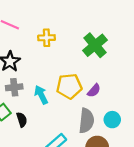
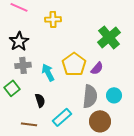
green cross: (95, 45) -> (109, 37), moved
yellow pentagon: (69, 86) -> (74, 64), turned -30
black semicircle: (22, 120) -> (40, 100), moved

